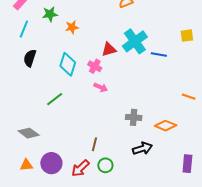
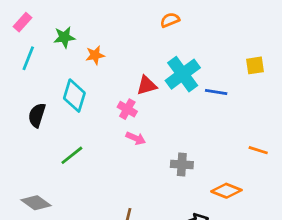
black semicircle: (30, 58) -> (37, 115), moved
cyan diamond: (68, 64) -> (74, 96), moved
gray cross: (134, 117) -> (182, 164), moved

